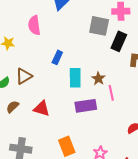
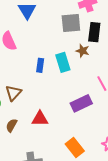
cyan rectangle: (75, 78) -> (63, 62), moved
brown star: (98, 79) -> (83, 51), moved

